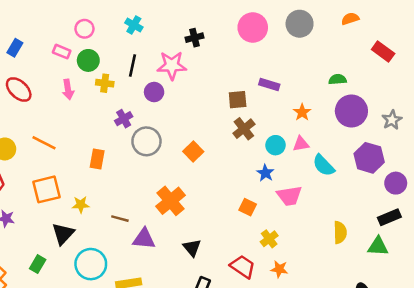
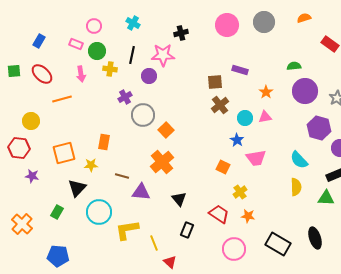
orange line: (44, 143) -> (62, 99), moved, turned -42
orange square: (193, 151) -> (166, 130), moved
orange rectangle: (97, 159) -> (104, 142), moved
cyan semicircle: (324, 165) -> (299, 160), moved

